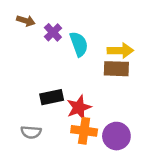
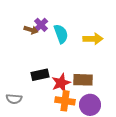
brown arrow: (26, 21) -> (31, 30), moved
brown rectangle: (116, 69) -> (83, 80), moved
gray semicircle: (31, 132) -> (14, 99), moved

